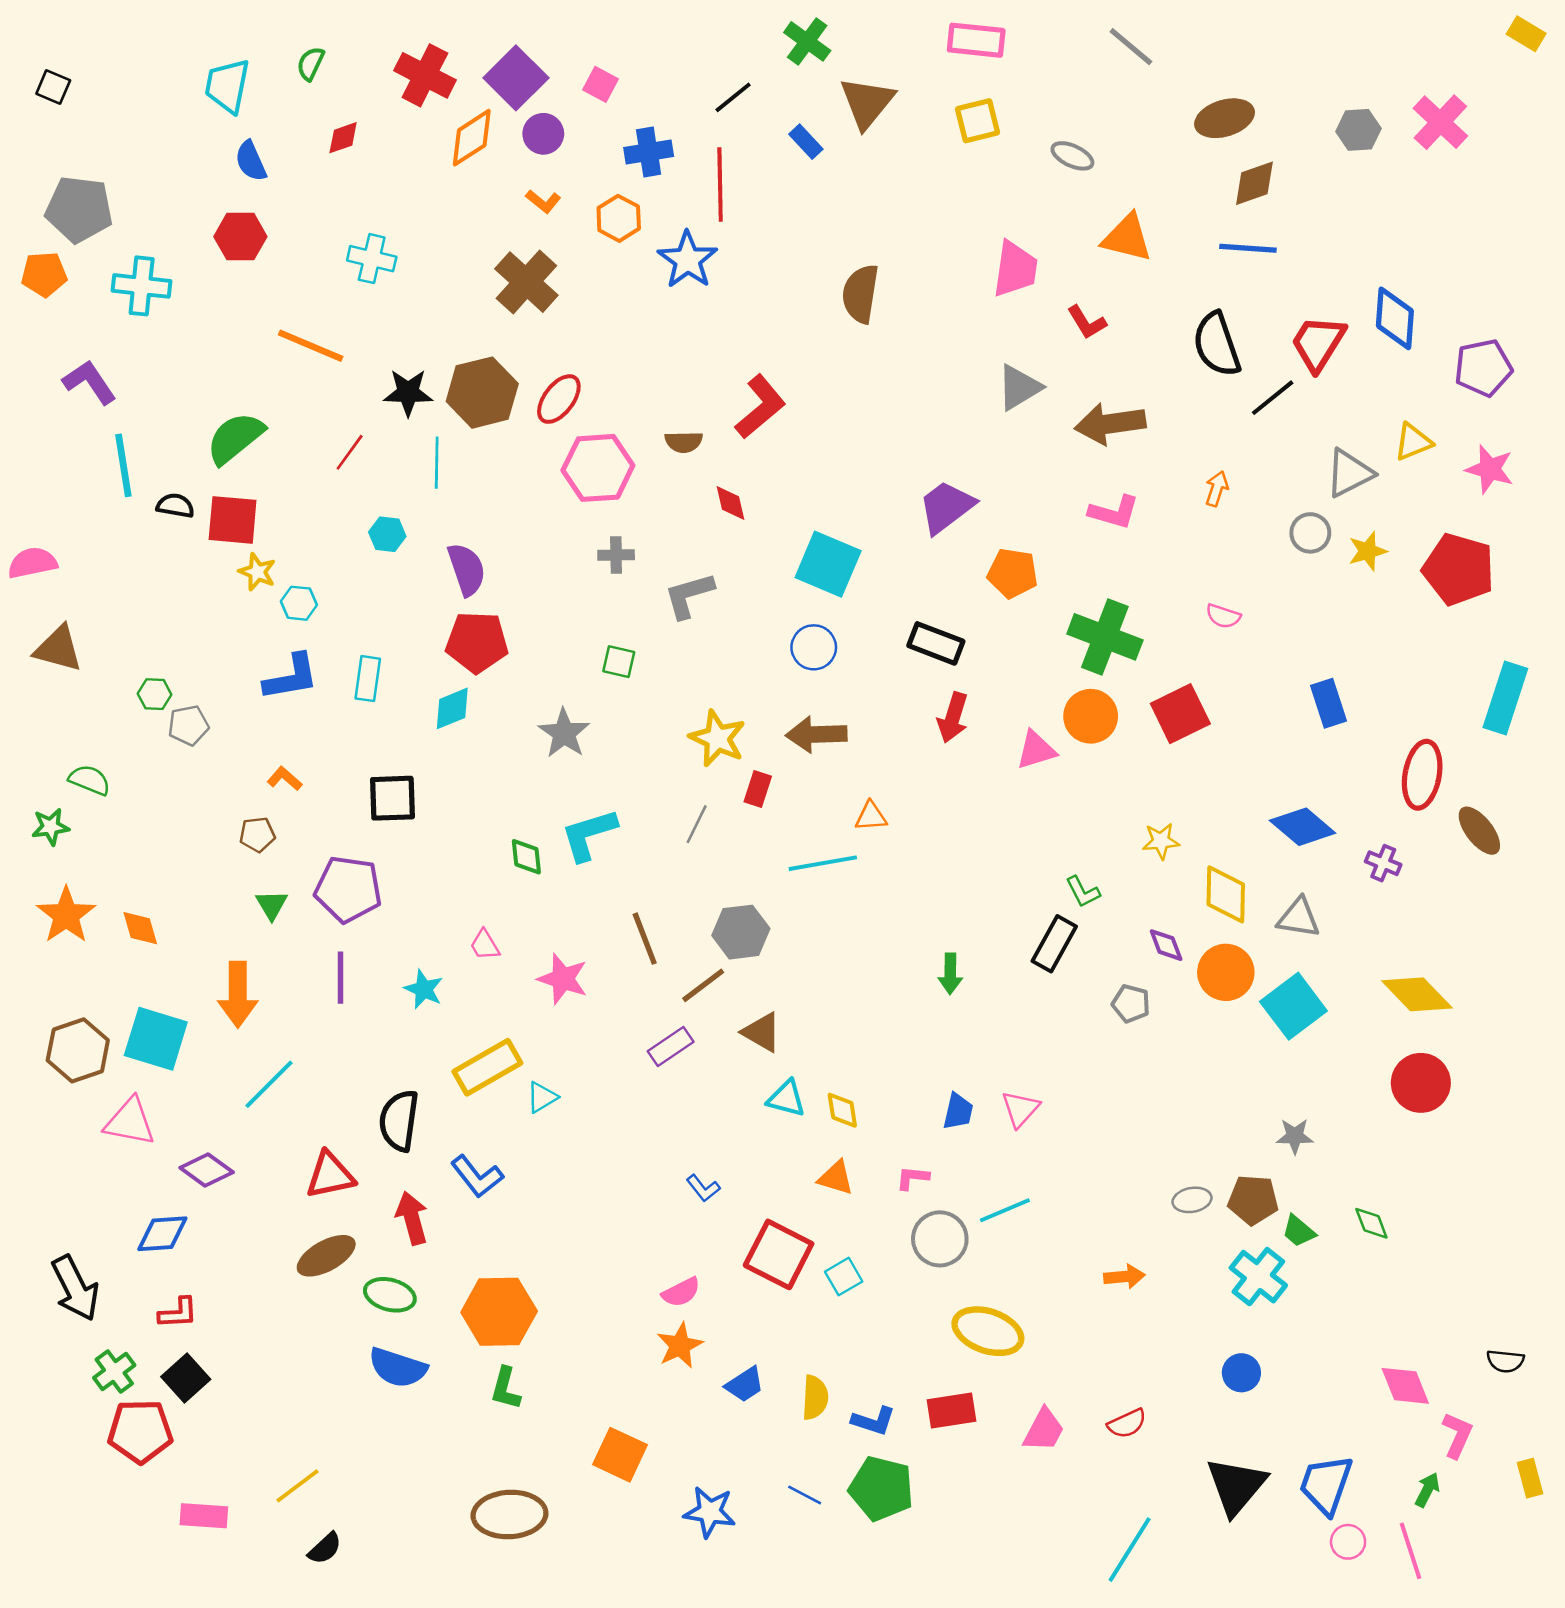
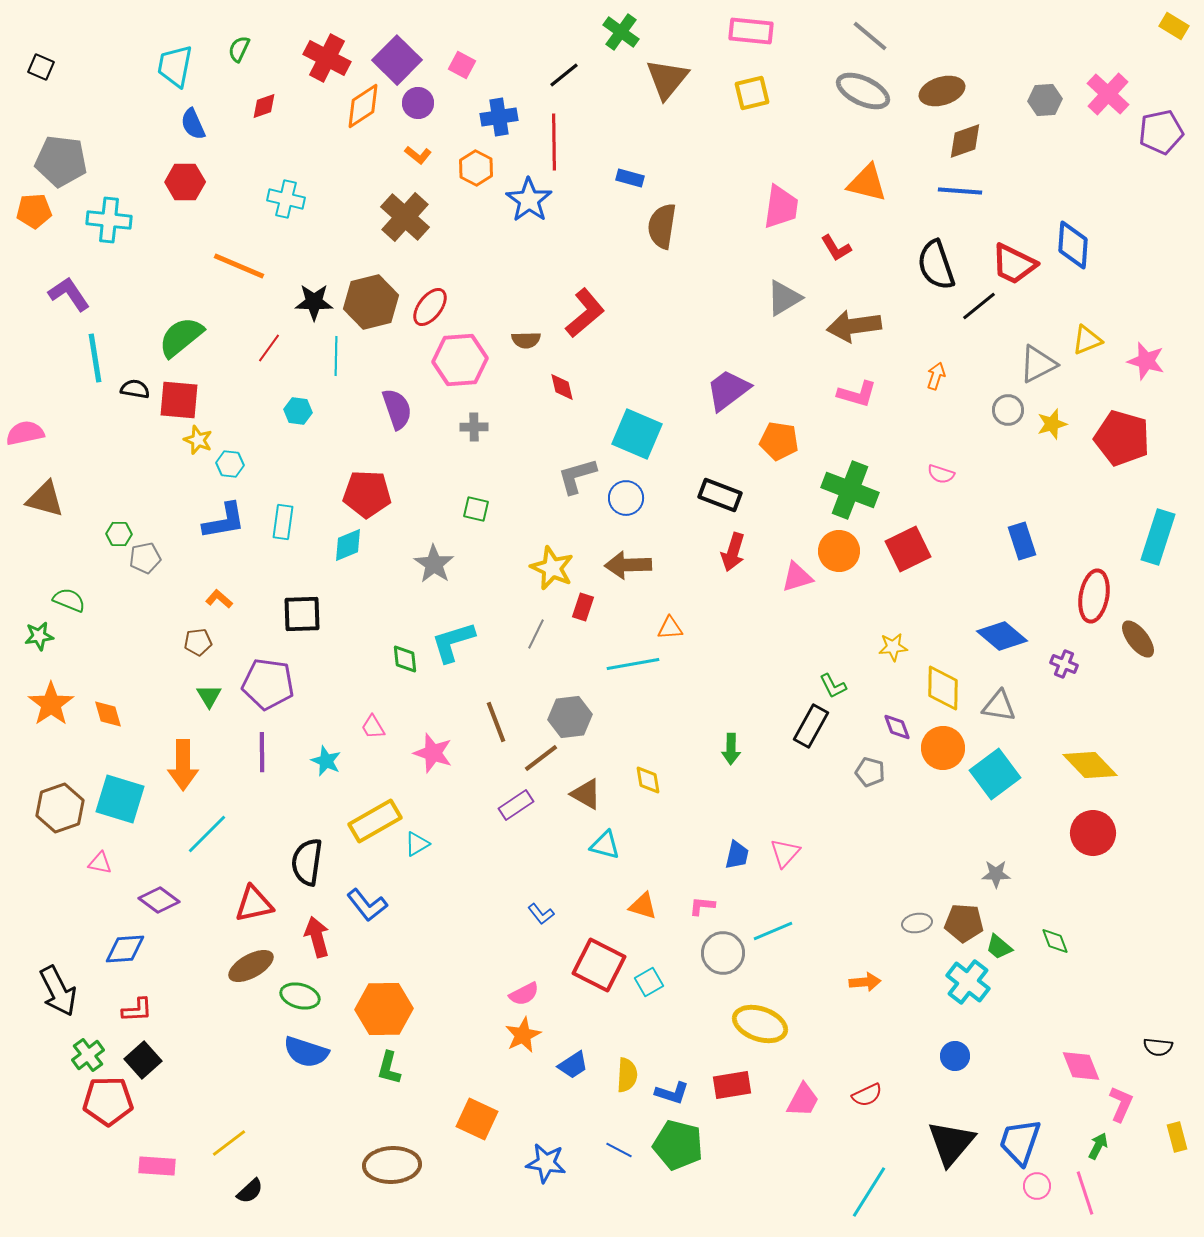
blue rectangle: (806, 142) -> (630, 178), moved, turned -32
gray ellipse: (1072, 156) -> (863, 91), moved, size x1.6
red trapezoid: (1318, 343) -> (1014, 264), turned -96
purple pentagon: (1483, 368) -> (1161, 132), moved
purple semicircle: (467, 569) -> (397, 409), moved
gray L-shape: (689, 595) -> (577, 476), moved
yellow diamond: (842, 1110) -> (648, 780), moved
pink triangle: (130, 1122) -> (100, 863), size x0.6

